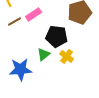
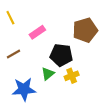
brown line: (15, 21) -> (14, 54), moved
yellow cross: (67, 56) -> (72, 76), turned 32

